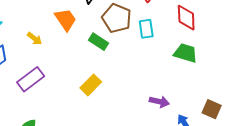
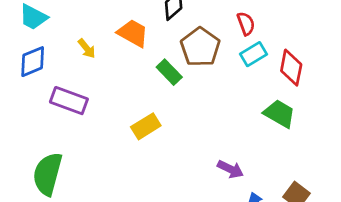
orange trapezoid: (65, 20) -> (133, 33), turned -40
cyan rectangle: (146, 29) -> (253, 54), moved, turned 54
purple rectangle: (31, 79) -> (69, 101), turned 44

